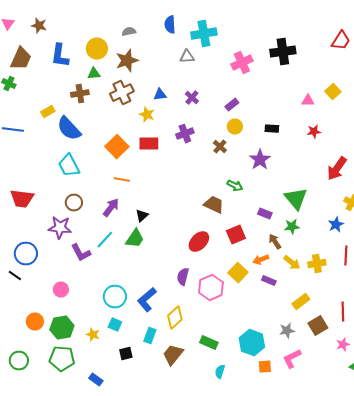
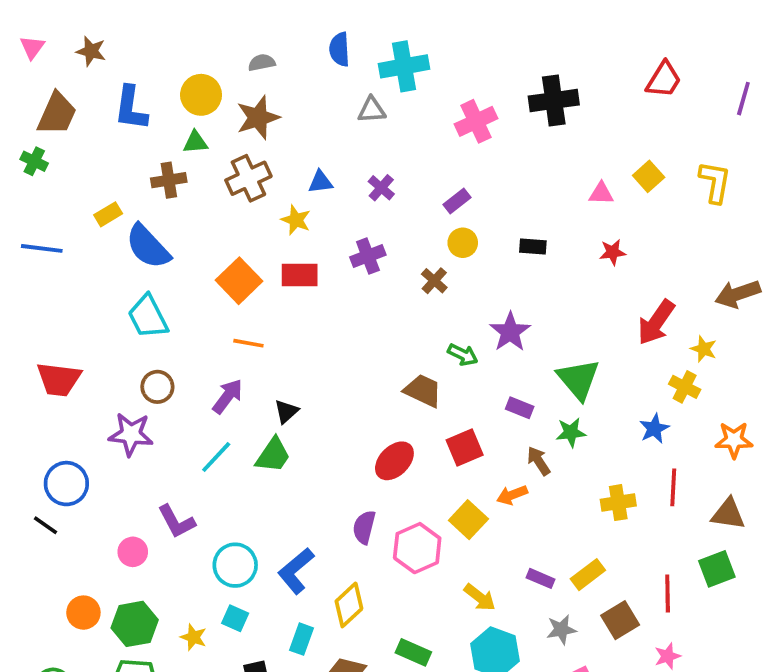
purple star: (260, 160) -> (510, 332), moved
purple L-shape: (81, 253) -> (176, 522), moved
yellow arrow: (292, 263) -> (480, 597), moved
purple rectangle: (269, 281) -> (540, 578), moved

